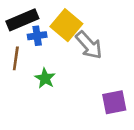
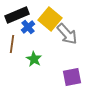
blue cross: (37, 36) -> (28, 27), turned -32
purple square: (114, 102) -> (72, 77), moved

